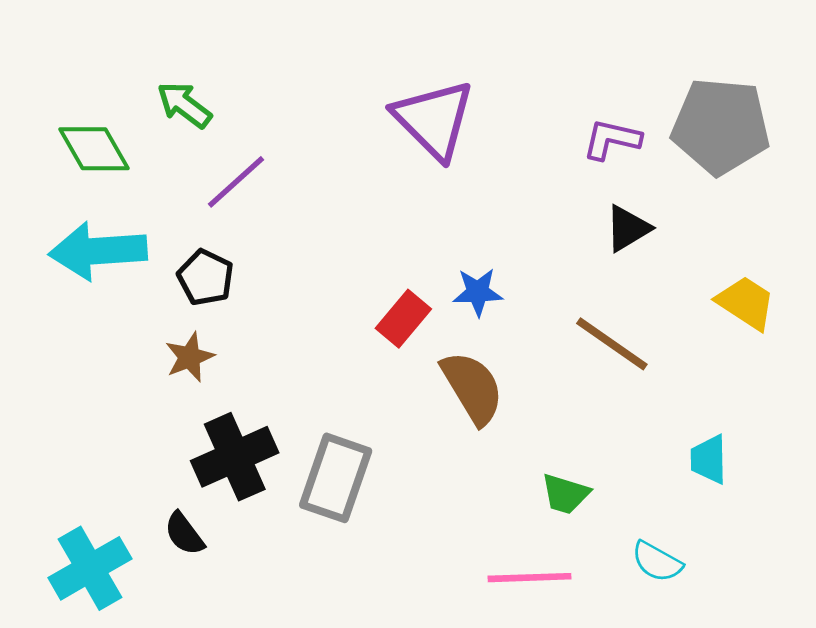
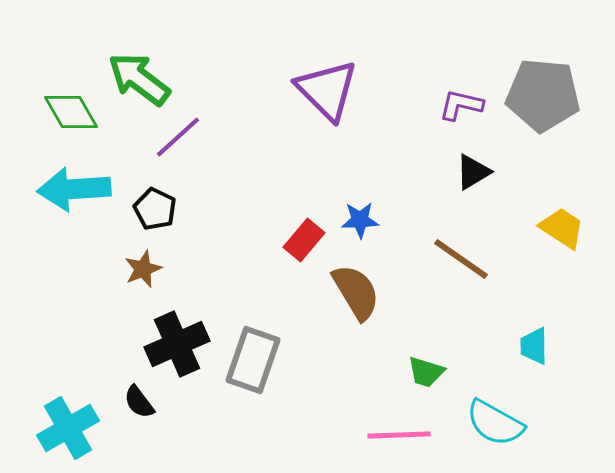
green arrow: (184, 105) -> (139, 79), size x1.5
cyan semicircle: (657, 562) -> (495, 423), size x1.5

